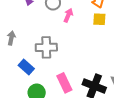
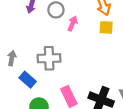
gray arrow: (11, 38) -> (12, 58), moved

